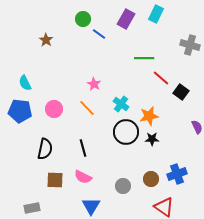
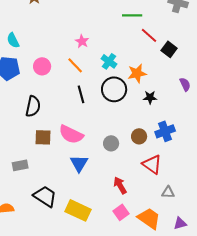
black star: (152, 139) -> (150, 97), moved
black line: (83, 148) -> (81, 94), moved
pink semicircle: (83, 177) -> (71, 134), size x1.4

